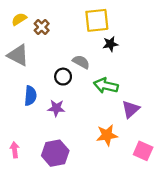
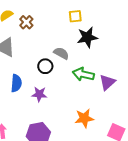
yellow square: (97, 20) -> (75, 16), size x0.6
black star: (110, 44) -> (87, 37), size x1.5
purple triangle: (131, 109) -> (107, 82), moved

